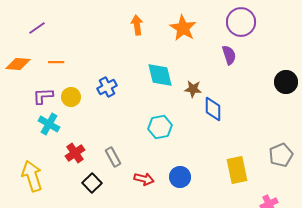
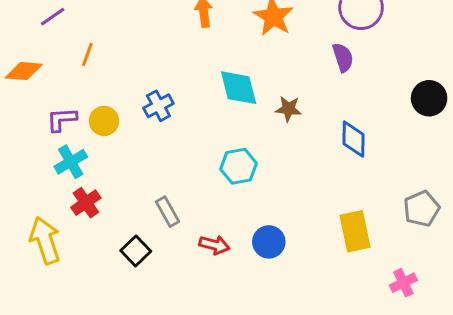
orange line: (56, 62) -> (87, 54), moved, turned -70
blue diamond: (213, 109) -> (353, 139), moved
cyan cross: (49, 124) -> (71, 162), turned 30
red cross: (75, 153) -> (86, 203), moved

